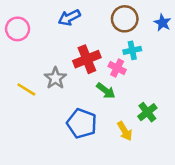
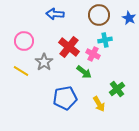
blue arrow: (69, 18) -> (55, 14), turned 30
pink circle: (18, 29) -> (24, 41), moved
red cross: (87, 59) -> (69, 47), turned -30
blue pentagon: (82, 123) -> (65, 98), turned -30

